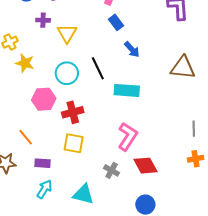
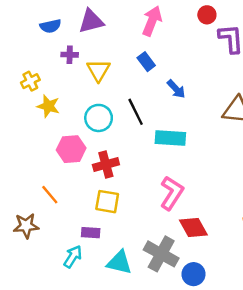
blue rectangle: (116, 22) -> (146, 62), moved
purple rectangle: (43, 163) -> (91, 233), moved
gray cross: (112, 170) -> (161, 254), moved, size x1.8

